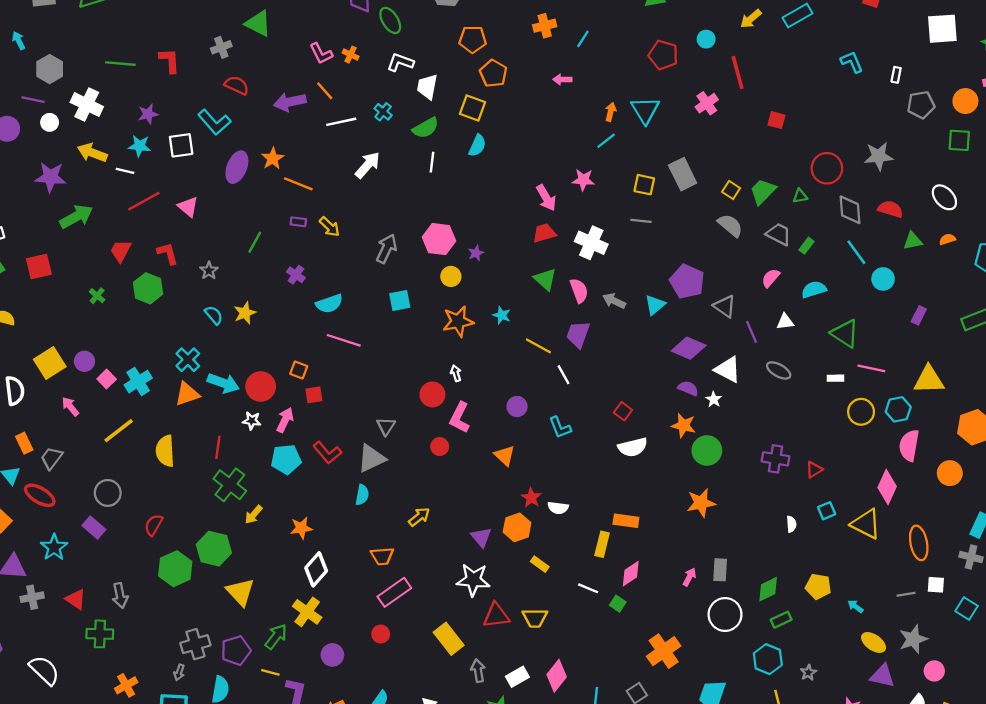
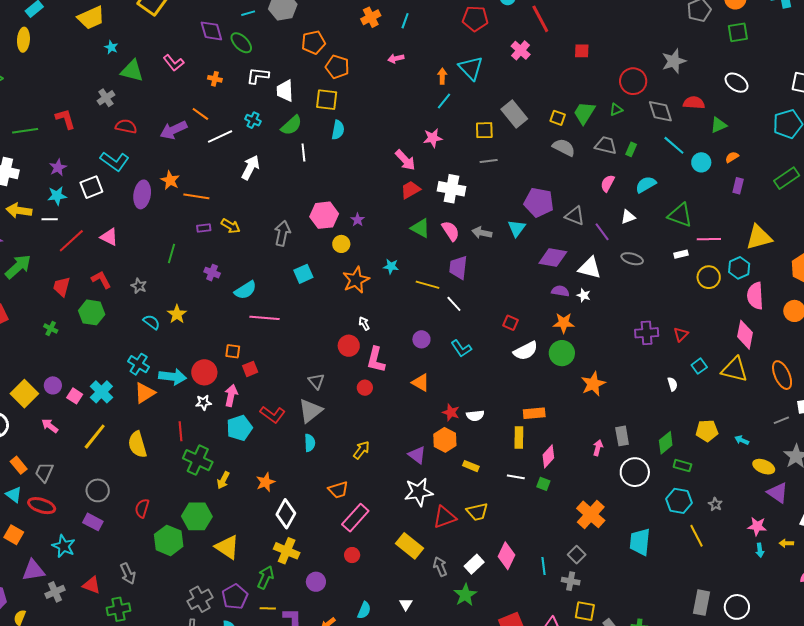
pink L-shape: (321, 53) -> (174, 63), moved
orange semicircle: (947, 239) -> (732, 157), moved
green circle: (707, 450) -> (562, 353), moved
green rectangle: (781, 620) -> (682, 466), turned 54
purple triangle: (883, 676) -> (778, 493), turned 35

